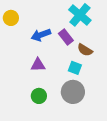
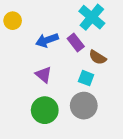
purple triangle: (38, 65) -> (44, 75), turned 42
green circle: (39, 96) -> (45, 110), size x1.5

